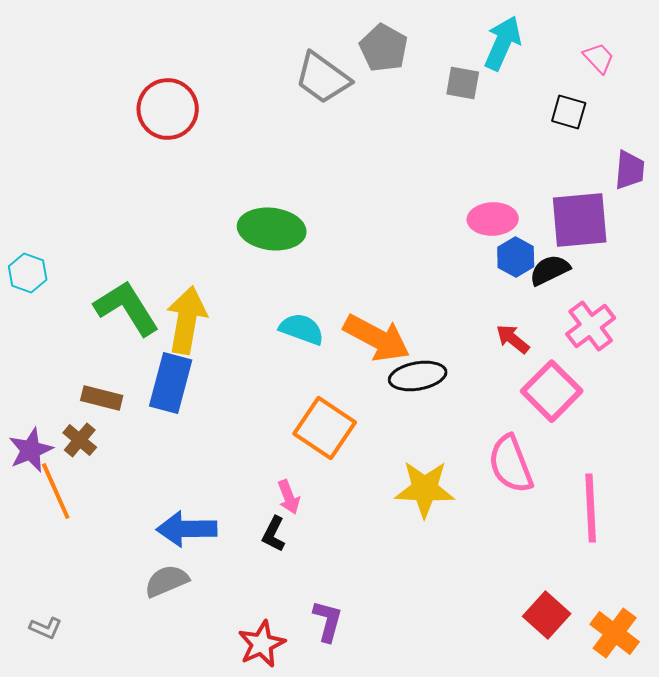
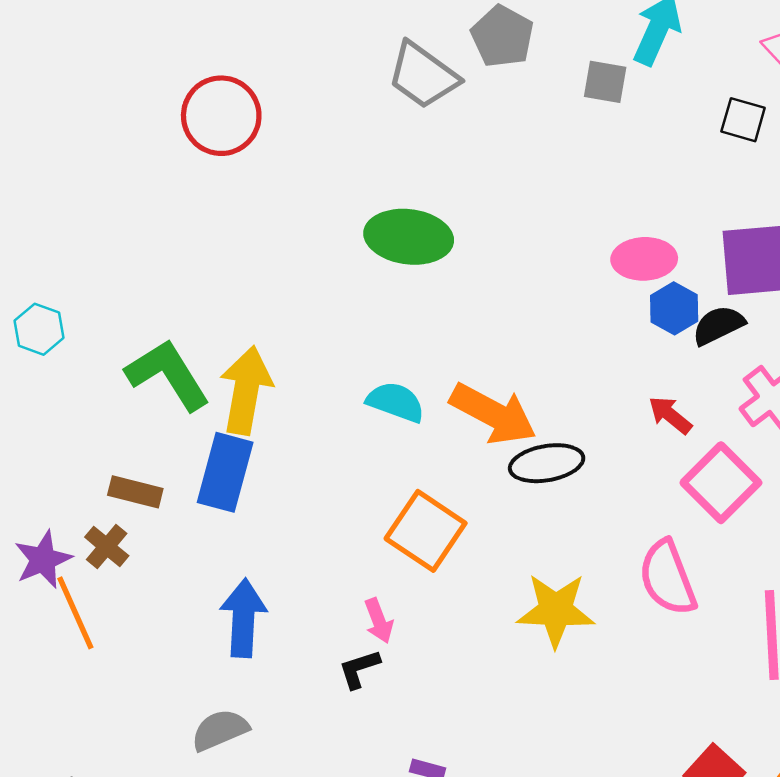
green ellipse: (272, 229) -> (409, 237), moved
blue arrow: (187, 529) -> (243, 618), moved, turned 94
black L-shape: (274, 534) -> (359, 669), turned 45

